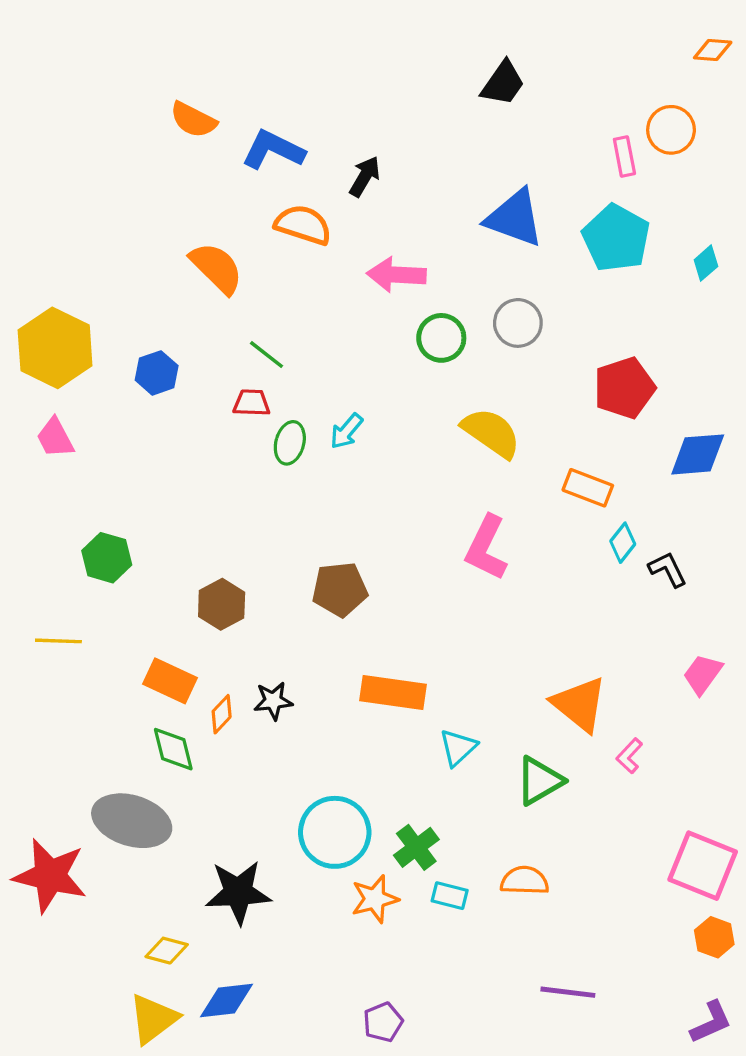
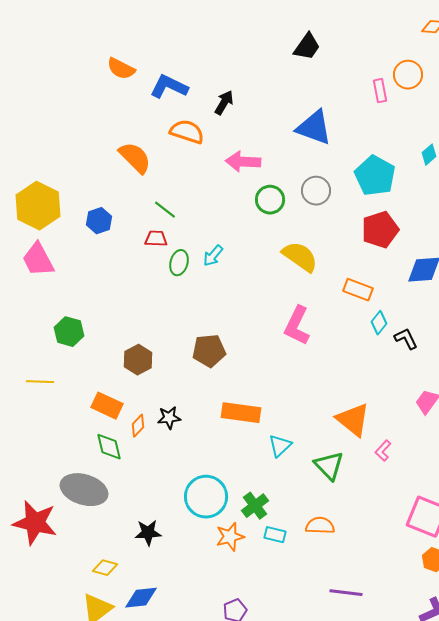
cyan pentagon: (616, 238) -> (375, 176), moved
pink trapezoid: (55, 438) -> (38, 260), size x1.4
green triangle: (540, 781) -> (329, 466), turned -44
black star: (238, 892) -> (148, 533), size x0.7

